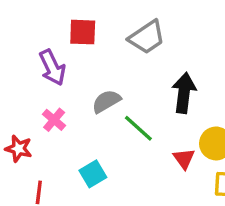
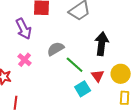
red triangle: (184, 159) -> (98, 76), moved
cyan square: (93, 174) -> (83, 89), moved

